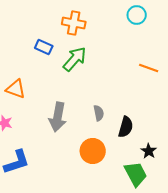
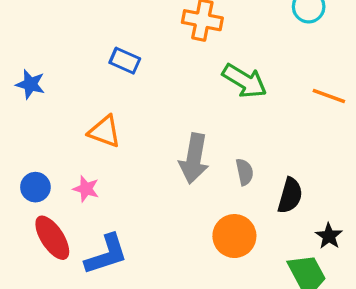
blue rectangle: (44, 47) -> (125, 61), moved
green arrow: (75, 59) -> (245, 81), moved, turned 80
gray arrow: (58, 117) -> (194, 158), moved

